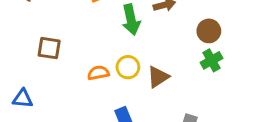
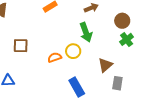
green arrow: (131, 20) -> (86, 32), moved
brown triangle: (158, 77) -> (105, 65), moved

